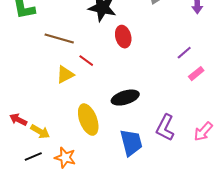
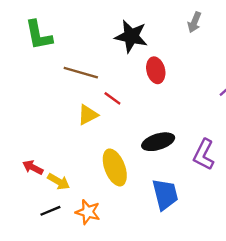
purple L-shape: (165, 128) -> (204, 155), moved

